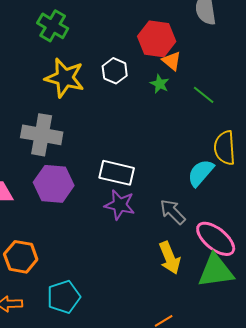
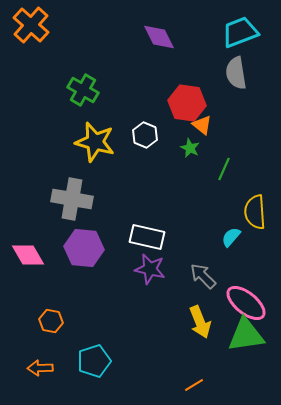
green line: (204, 95) -> (224, 169), moved, turned 75
cyan semicircle: (201, 173) -> (231, 237), size x0.7
orange hexagon: (21, 257) -> (51, 321), size x0.7

